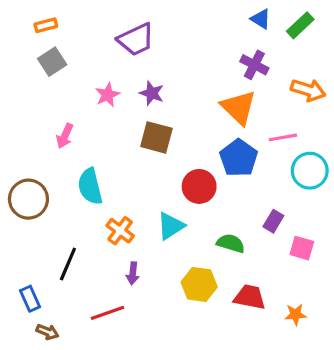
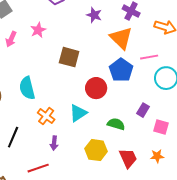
purple star: (152, 93) -> (94, 15), moved
pink arrow: (65, 136) -> (11, 39), moved
red trapezoid: (250, 297) -> (128, 158), turned 55
orange star: (296, 314) -> (157, 156), moved

